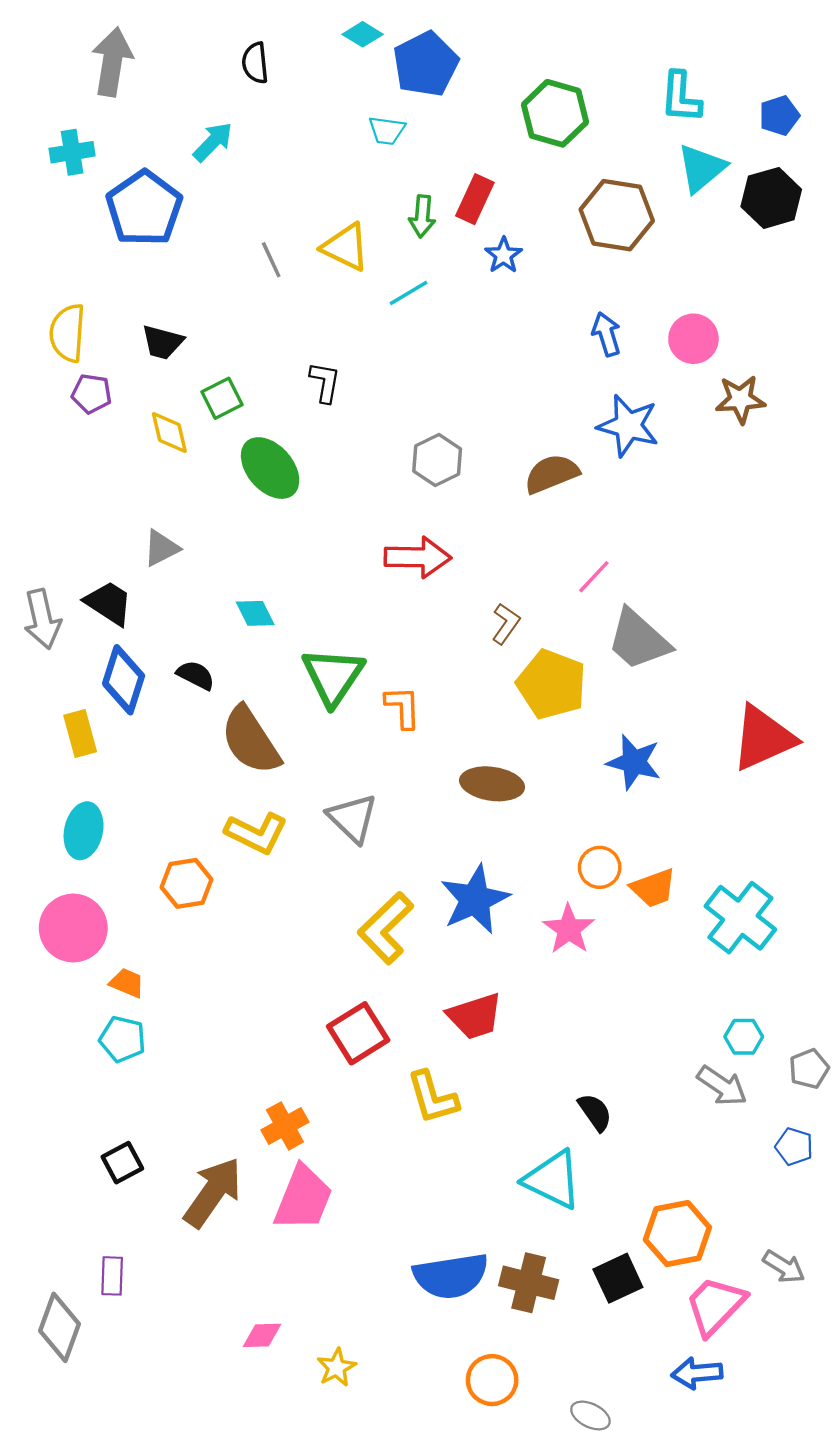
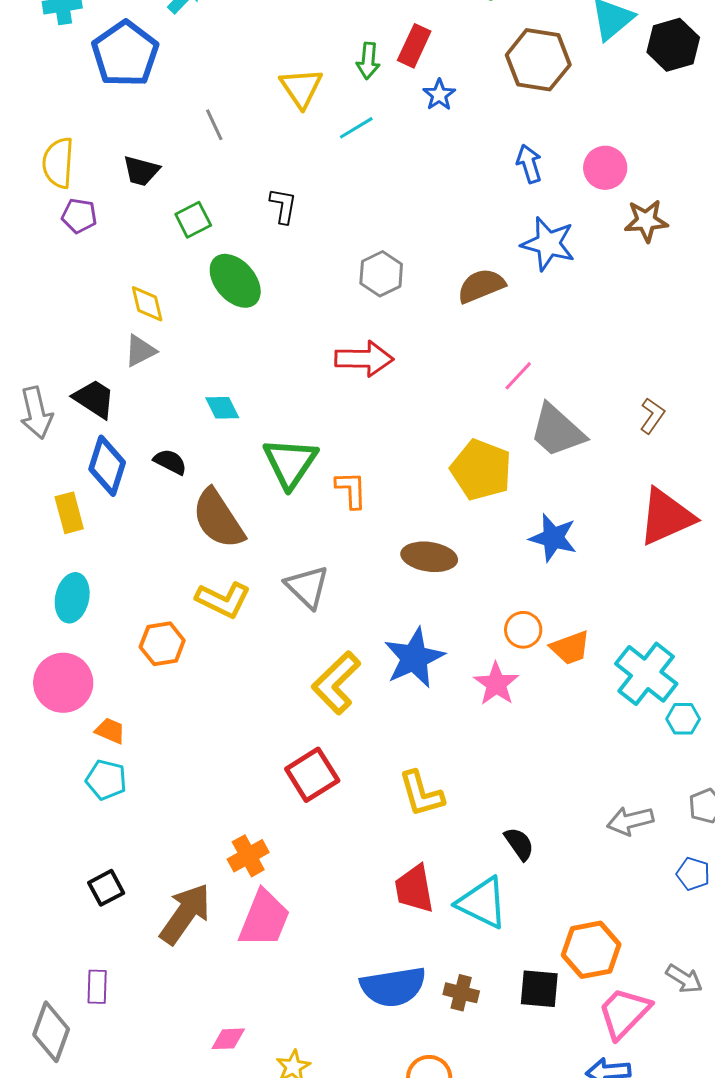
yellow triangle: (346, 247) -> (301, 88), turned 30
gray line: (271, 260) -> (214, 125), moved
yellow diamond: (169, 433) -> (147, 304), moved
brown L-shape: (506, 624) -> (652, 416), moved
red trapezoid: (475, 1016) -> (414, 889), moved, turned 98
cyan hexagon: (744, 1037) -> (683, 719), moved
gray arrow: (722, 1086) -> (630, 821), turned 132
yellow L-shape: (433, 1097) -> (421, 794), moved
black square: (618, 1278) -> (539, 989), turned 30
brown cross: (529, 1283) -> (461, 993), size x0.7

